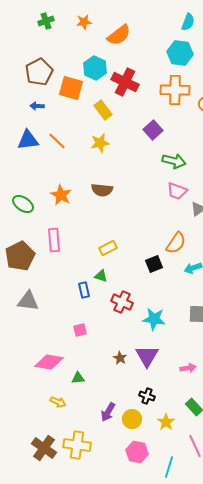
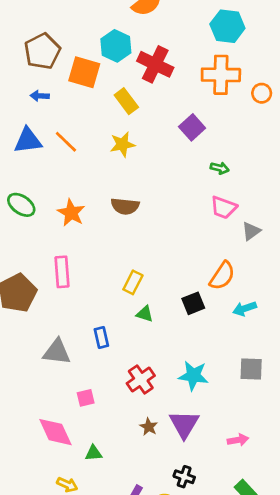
green arrow: (174, 161) -> (220, 168), size x0.6
green ellipse: (23, 204) -> (21, 205), moved
yellow rectangle: (108, 248) -> (133, 282), turned -36
green triangle: (101, 276) -> (145, 314), moved
gray triangle: (28, 301) -> (57, 352), moved
red cross: (122, 302) -> (141, 380), moved, turned 30
pink square: (80, 330) -> (86, 398), moved
pink diamond: (49, 362) -> (55, 432), turned 56

